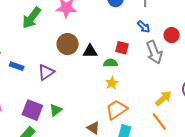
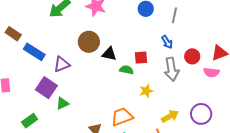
red square: (122, 48) -> (141, 58), turned -32
blue rectangle: (17, 66) -> (34, 52), size x1.5
yellow star: (112, 83) -> (146, 91), moved
purple square: (32, 110) -> (46, 88), moved

